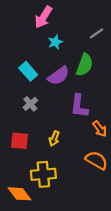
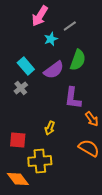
gray line: (96, 33) -> (70, 26), moved
gray cross: (30, 104) -> (21, 88), moved
red square: (20, 141) -> (18, 140), moved

